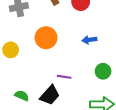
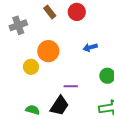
yellow circle: (11, 50) -> (31, 67), moved

